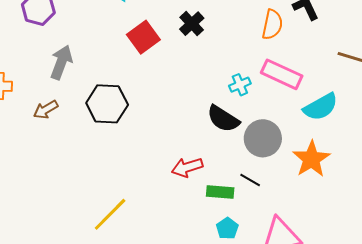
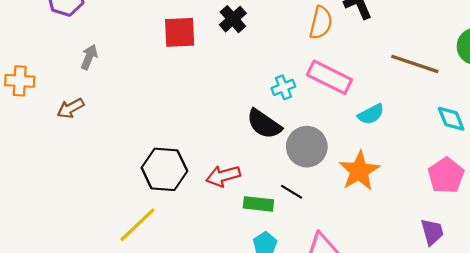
red square: (143, 37) -> (180, 32), turned 32
gray arrow: (61, 62) -> (89, 57), size x0.7
black hexagon: (107, 104) -> (164, 169), moved
cyan semicircle: (321, 107) -> (371, 114), size x0.7

